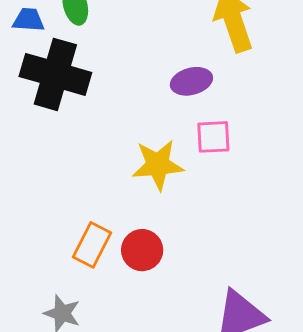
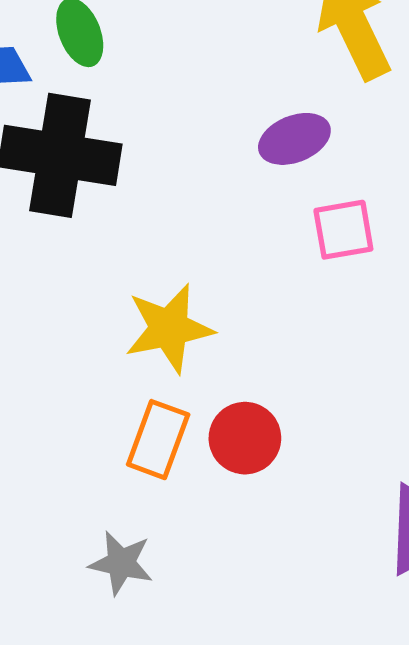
yellow star: (158, 165) -> (169, 328), moved

